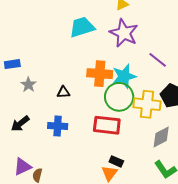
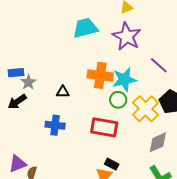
blue rectangle: (12, 64) -> (16, 73), moved
green circle: (119, 97) -> (118, 100), size x0.6
yellow cross: (147, 104) -> (145, 109), turned 36
black arrow: (20, 124) -> (17, 102), moved

